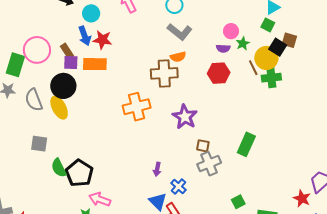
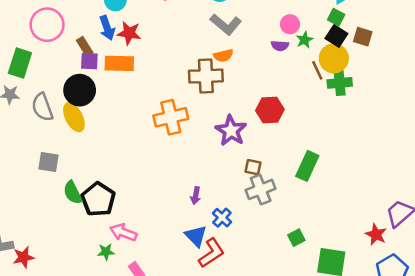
black square: (278, 47) -> (336, 36), moved
pink circle: (37, 50) -> (47, 25), moved
red hexagon: (219, 73) -> (270, 110), moved

